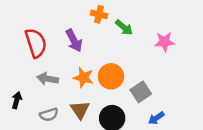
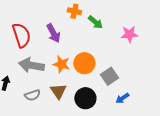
gray arrow: (48, 79) -> (31, 65), size x1.4

